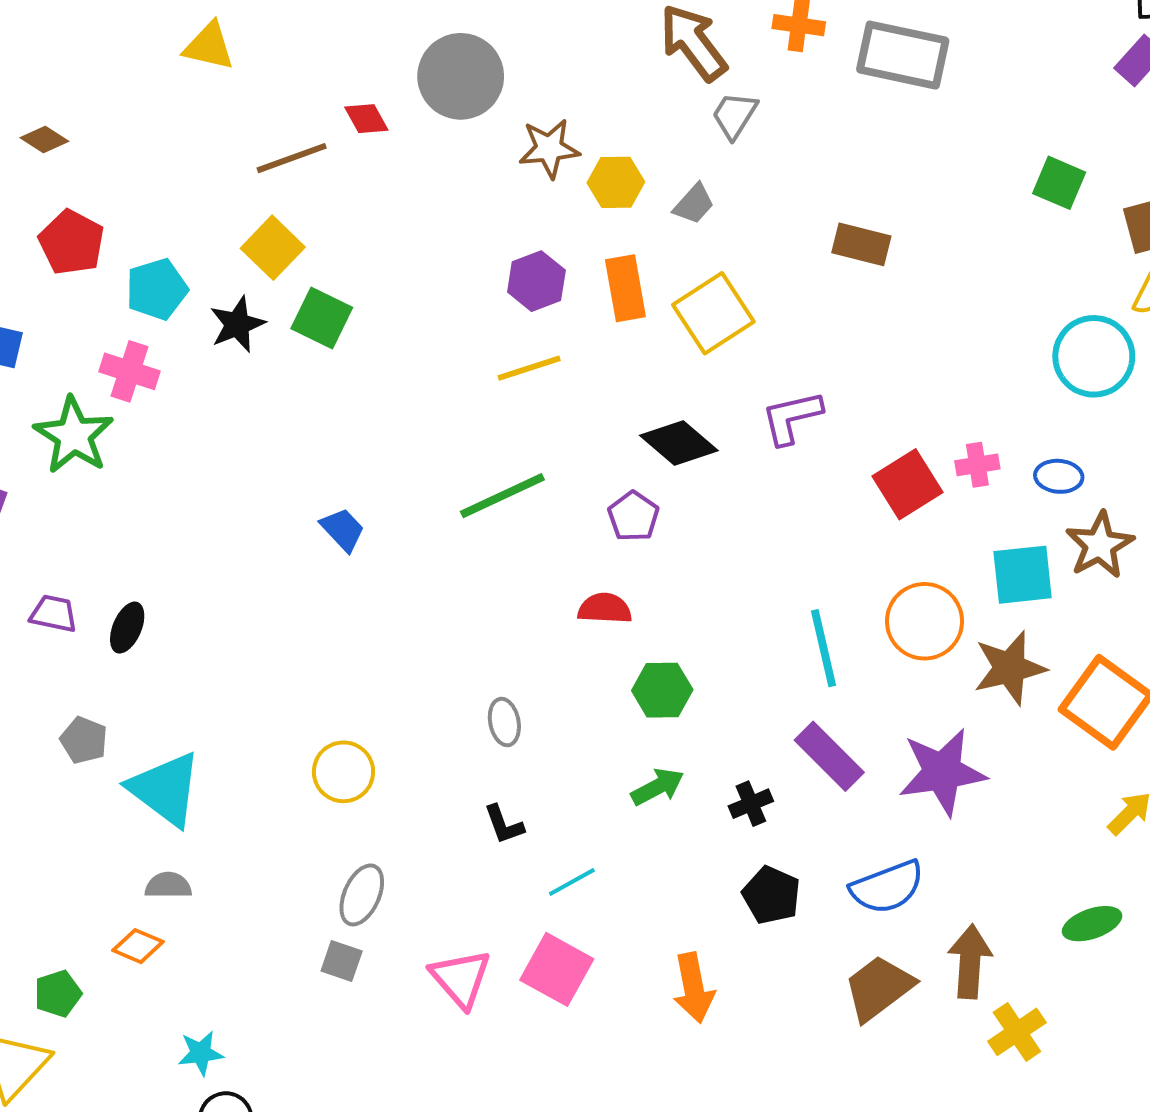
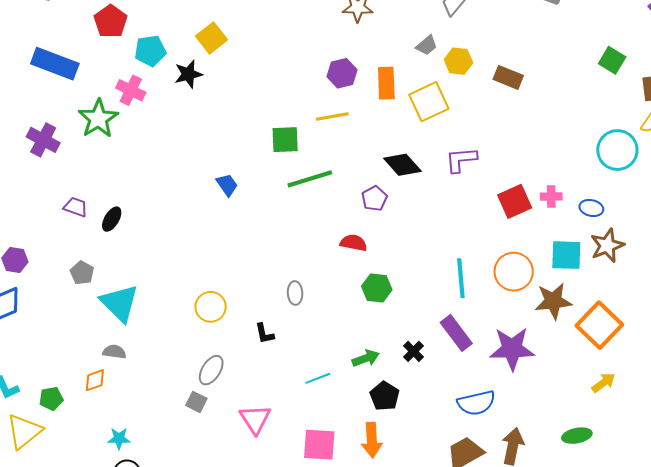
yellow hexagon: (616, 182) -> (458, 61), moved
green square: (322, 318) -> (285, 140), moved, turned -36
green arrow: (657, 787) -> (366, 358), moved
black cross: (751, 804) -> (413, 351), turned -30
black L-shape: (504, 824) -> (264, 334), moved
black pentagon: (771, 895) -> (385, 396), moved
orange diamond: (138, 946) -> (95, 380), turned -50
pink square: (557, 969) -> (319, 445), moved, turned -33

